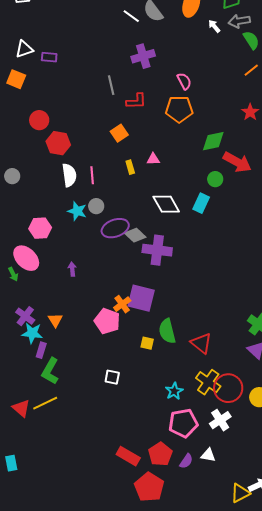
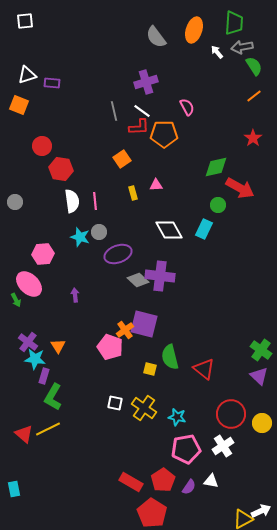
white line: (131, 16) -> (142, 111), moved
orange pentagon: (179, 109) -> (164, 134), moved
gray diamond: (135, 235) -> (138, 280), moved
yellow cross: (208, 382) -> (144, 408), moved
cyan star: (174, 391) -> (177, 417), turned -30

